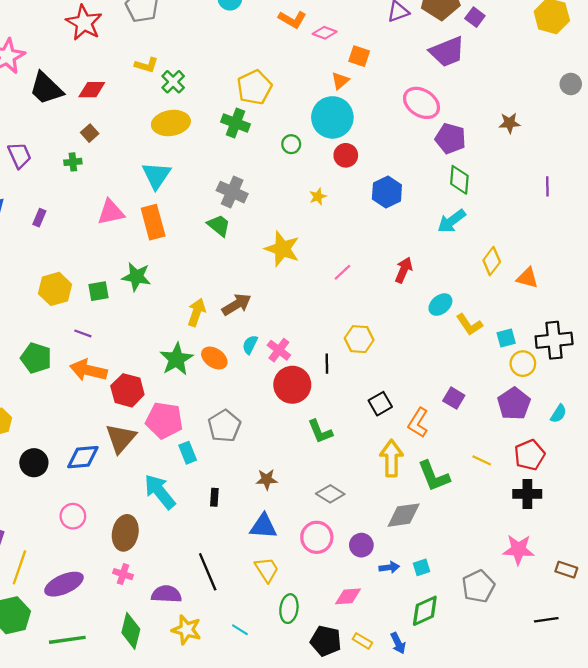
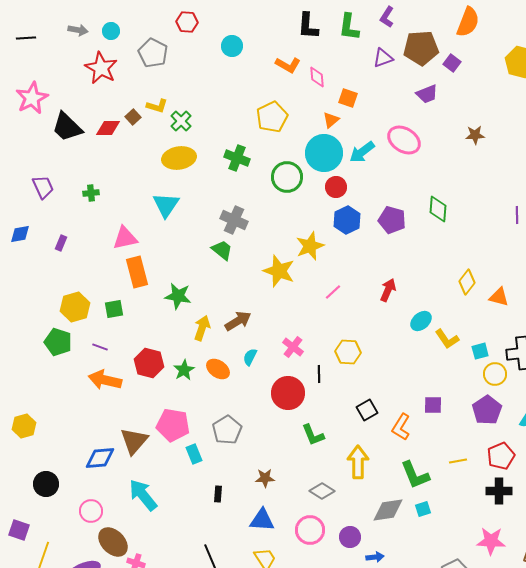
pink diamond: (325, 33) -> (317, 77), turned 65
purple trapezoid: (447, 52) -> (427, 94), size x0.7
yellow pentagon: (254, 87) -> (272, 117), moved
brown star: (509, 123) -> (475, 135), moved
brown square: (90, 133) -> (133, 117), moved
purple pentagon: (450, 139) -> (392, 220), moved
green circle: (291, 144) -> (287, 177), size x1.8
blue hexagon: (387, 192) -> (347, 220), moved
yellow star: (318, 197) -> (310, 246), moved, size x1.8
cyan arrow: (452, 221) -> (362, 152), moved
orange rectangle: (153, 222) -> (137, 272), moved
green star: (136, 277) -> (178, 296), moved
pink cross: (279, 350) -> (293, 347), moved
green pentagon: (36, 358) -> (58, 342), moved
green star: (176, 359) -> (184, 370), size x0.7
red hexagon: (127, 390) -> (149, 363), moved
purple square: (454, 398) -> (433, 405), turned -30
yellow arrow: (391, 458) -> (358, 462), moved
yellow line: (482, 460) -> (458, 461), turned -36
black circle: (34, 463) -> (46, 484), moved
cyan arrow: (160, 492) -> (143, 495), moved
brown ellipse: (125, 533) -> (113, 542), moved, turned -56
cyan square: (421, 567) -> (423, 509), moved

